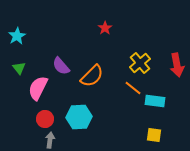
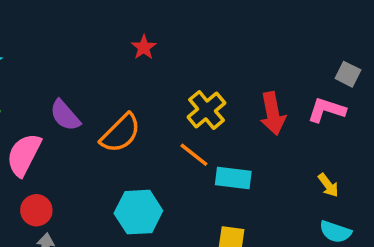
cyan hexagon: (79, 117) -> (138, 212), moved

